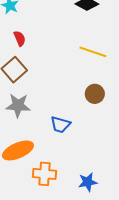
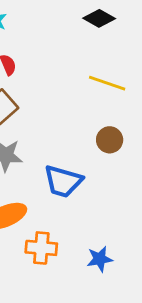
blue trapezoid: (60, 125) -> (63, 181), size x1.4

